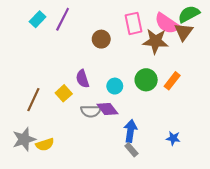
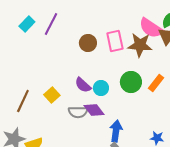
pink rectangle: (134, 23) -> (115, 41), moved
purple semicircle: (82, 79) -> (83, 85), moved, turned -30

